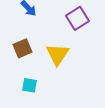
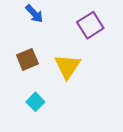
cyan square: (30, 85) -> (35, 102), turned 35

